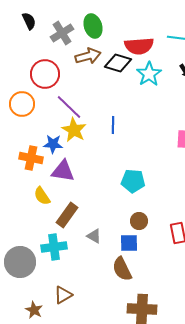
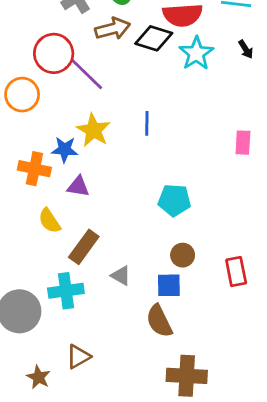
purple line: (69, 107) -> (87, 74), moved
purple triangle: (63, 171) -> (78, 186), size x0.7

